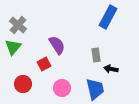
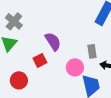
pink circle: (62, 88) -> (75, 67), moved

